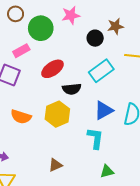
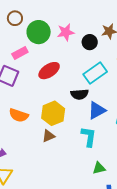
pink star: (71, 15) -> (66, 32), moved
black semicircle: (72, 89) -> (80, 94), moved
brown triangle: (55, 165) -> (48, 136), moved

